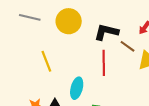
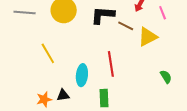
red line: (104, 63) -> (111, 64), moved

